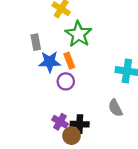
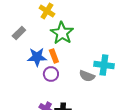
gray rectangle: (36, 42) -> (19, 33), moved, turned 56
gray semicircle: (115, 108) -> (87, 76), moved, turned -42

